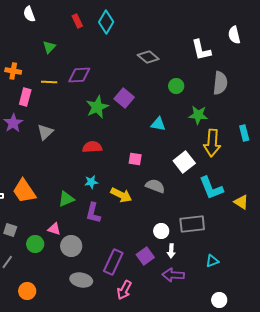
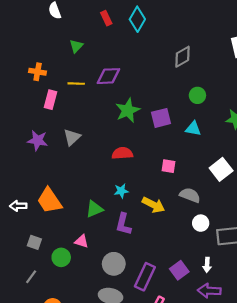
gray diamond: (148, 57) -> (182, 57), turned -70
green circle: (176, 86) -> (197, 95), moved
purple square: (124, 98) -> (161, 118), moved, turned 36
purple star: (13, 123) -> (38, 140), moved, turned -30
white circle: (161, 231) -> (201, 223), moved
gray circle: (71, 246) -> (114, 264), moved

